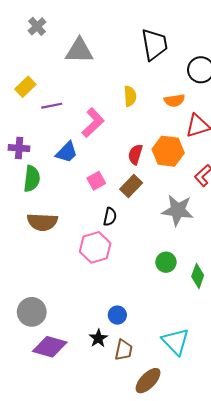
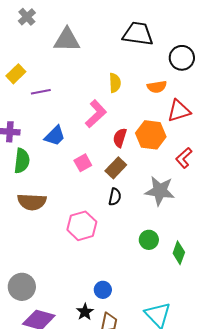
black trapezoid: (154, 44) -> (138, 34), turned -72
pink L-shape: (93, 123) -> (96, 114), moved
black semicircle: (110, 217) -> (115, 197), moved

